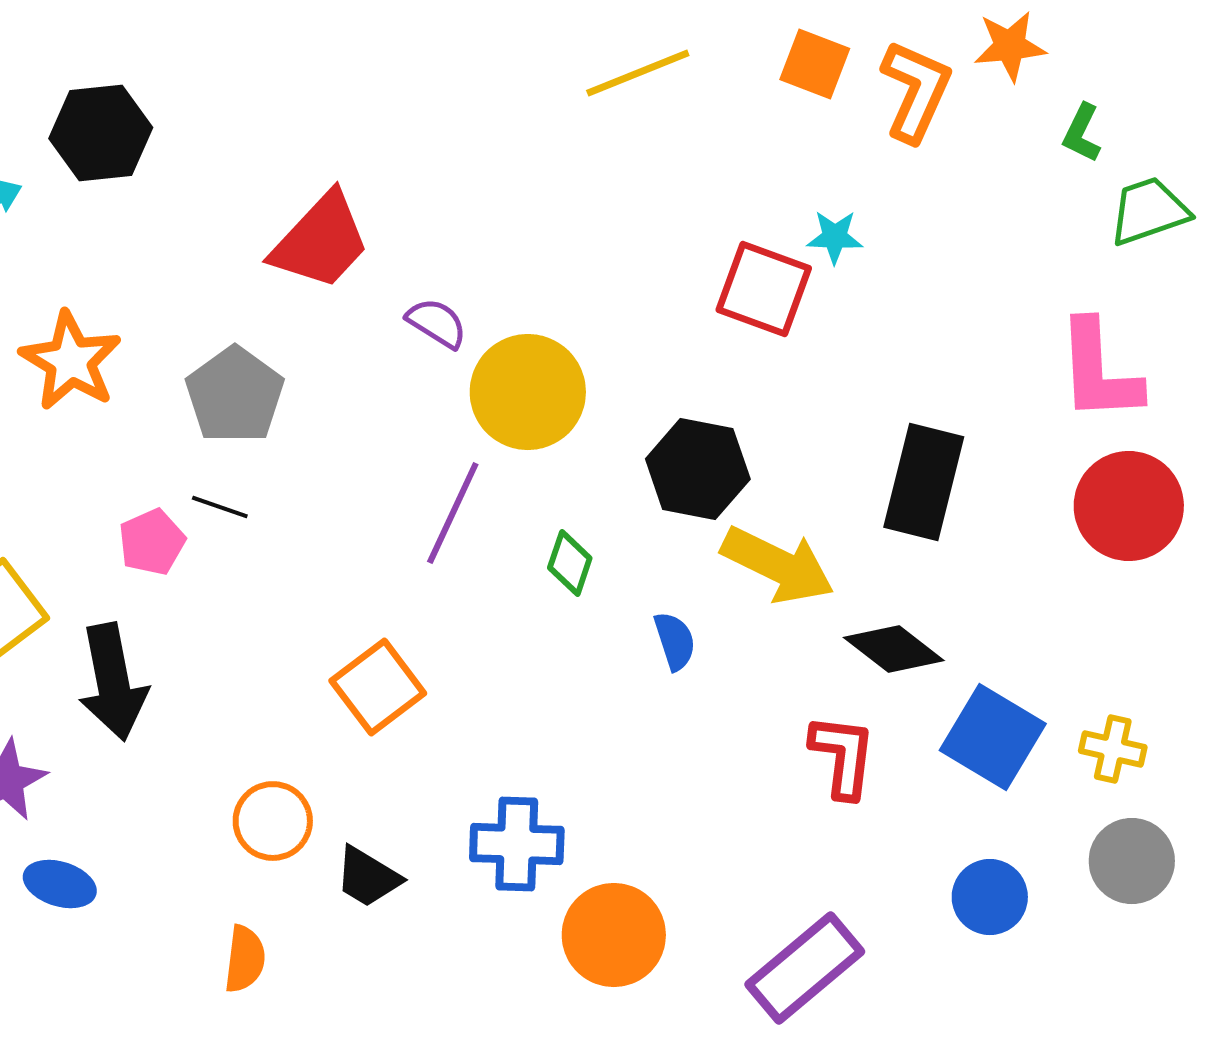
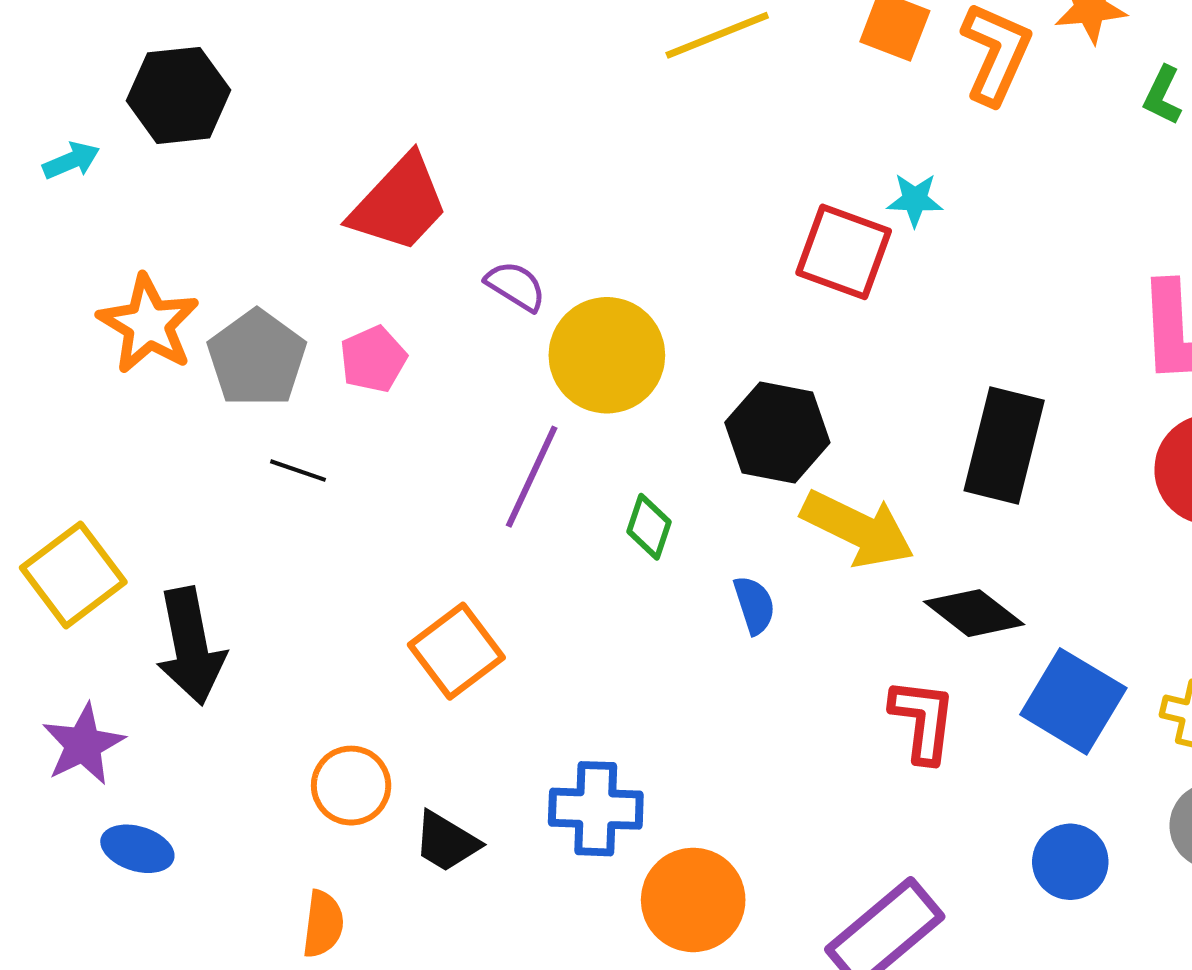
gray pentagon: (235, 395) -> (257, 358), moved
pink pentagon: (152, 542) -> (373, 359), moved

